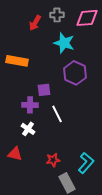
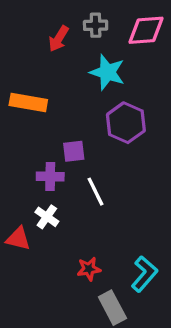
red triangle: (15, 154) -> (18, 239), moved

